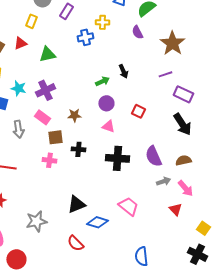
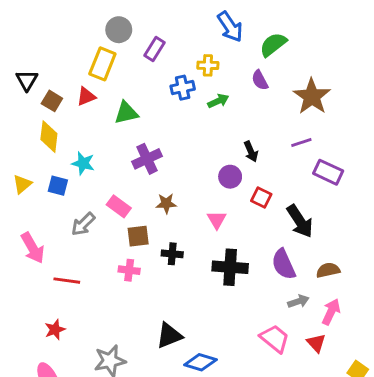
yellow rectangle: (31, 21) -> (102, 64), size x1.5
black arrow: (123, 71) -> (251, 151), moved
green arrow: (102, 81) -> (218, 101), moved
purple cross: (45, 90) -> (147, 159), moved
purple circle: (106, 103) -> (230, 177), moved
black arrow: (182, 124) -> (300, 221), moved
pink triangle: (108, 126) -> (217, 220), turned 40
gray arrow: (18, 129) -> (83, 224), turned 54
pink arrow: (185, 188) -> (331, 312), turned -114
pink trapezoid: (128, 206) -> (275, 338), moved

